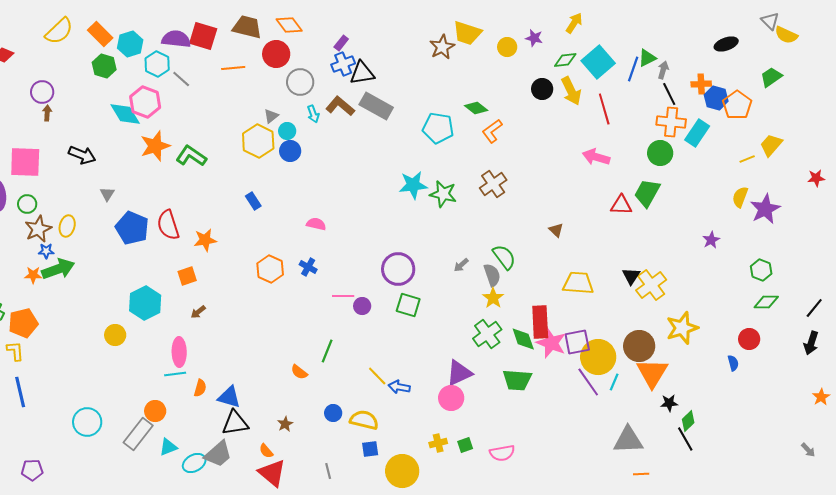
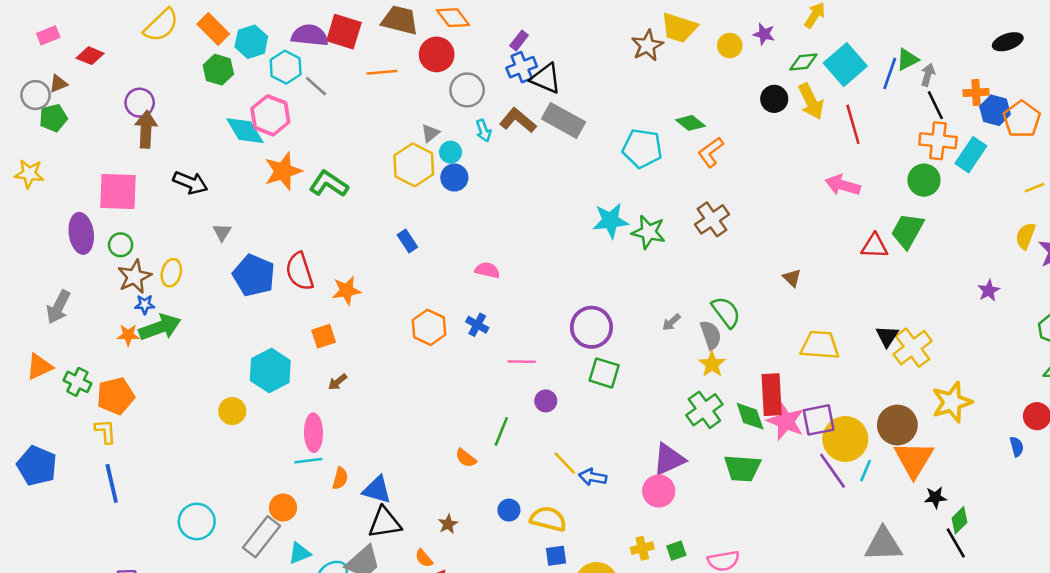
black triangle: (362, 73) -> (546, 79), turned 32
brown arrow: (47, 113) -> (146, 129), size x1.8
purple circle: (362, 306) -> (546, 401), moved

